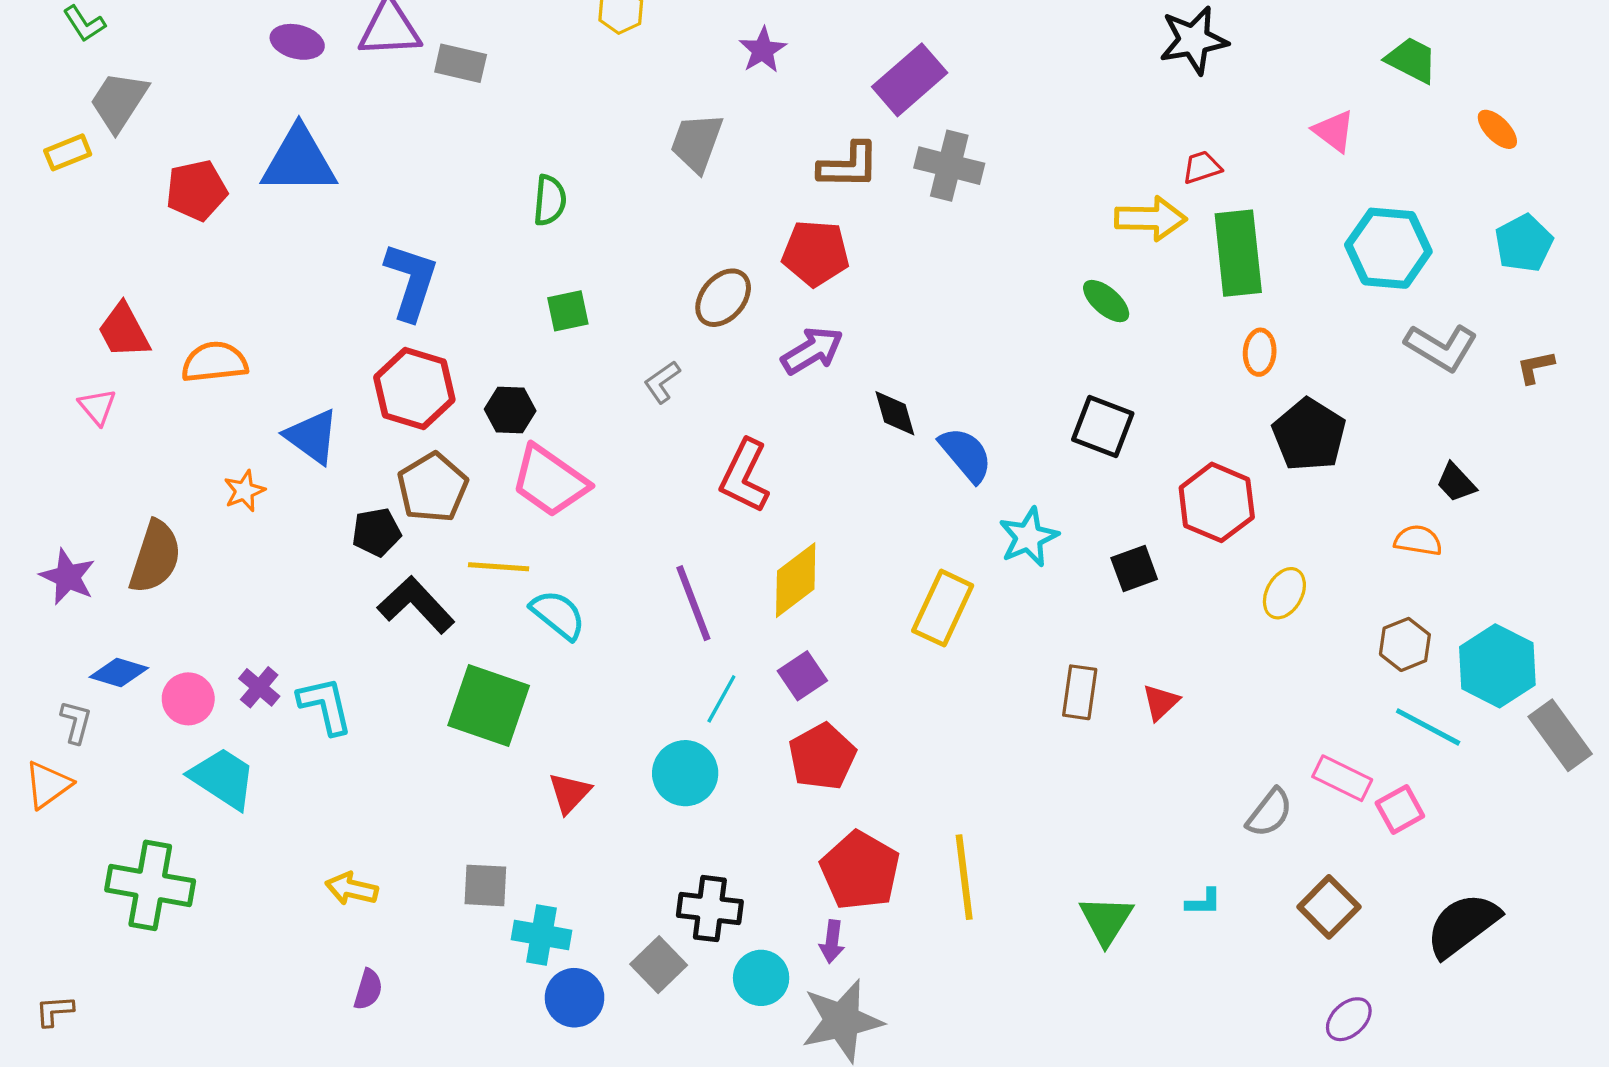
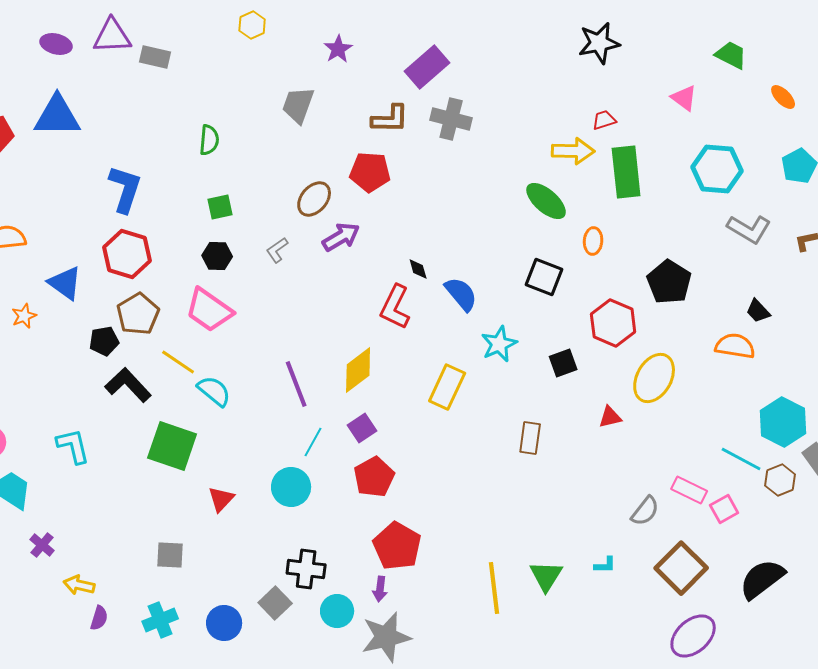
green ellipse: (1106, 301) -> (546, 201), size x1.4
purple arrow: (812, 351) -> (341, 237), moved
orange ellipse: (1260, 352) -> (593, 241), moved
black hexagon: (510, 410) -> (217, 256), moved
black diamond: (895, 413) -> (418, 269), size x0.7
red L-shape: (745, 476) -> (395, 307), moved
orange semicircle: (1418, 540) -> (735, 346), size x1.4
yellow line: (499, 567) -> (178, 362), turned 30
yellow ellipse: (1284, 593) -> (654, 378), size x1.6
brown hexagon: (1405, 644) -> (780, 480), moved
purple cross: (259, 687) -> (42, 545), moved
red triangle: (1161, 702) -> (610, 417), moved, turned 30
yellow line: (964, 877) -> (494, 588), moved
yellow arrow: (352, 889) -> (79, 585), moved
brown square: (1329, 907) -> (681, 568), size x1.4
cyan cross: (541, 935) -> (160, 620), moved, turned -32
purple ellipse: (1349, 1019) -> (693, 636), size x1.6

